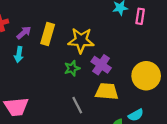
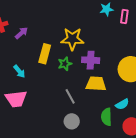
yellow rectangle: (48, 34) -> (45, 54), moved
cyan arrow: (19, 55) -> (19, 71), moved, turned -48
purple cross: (101, 65) -> (91, 60), turned -30

